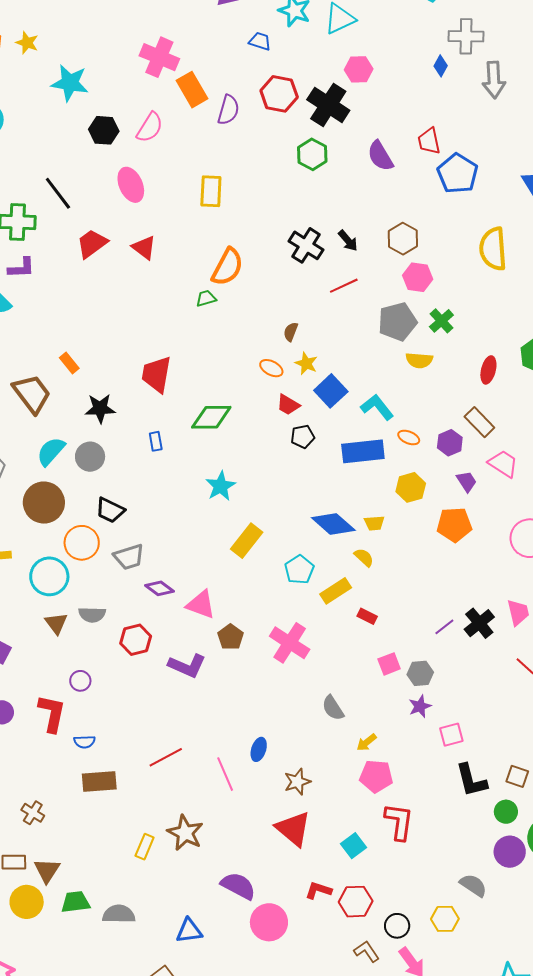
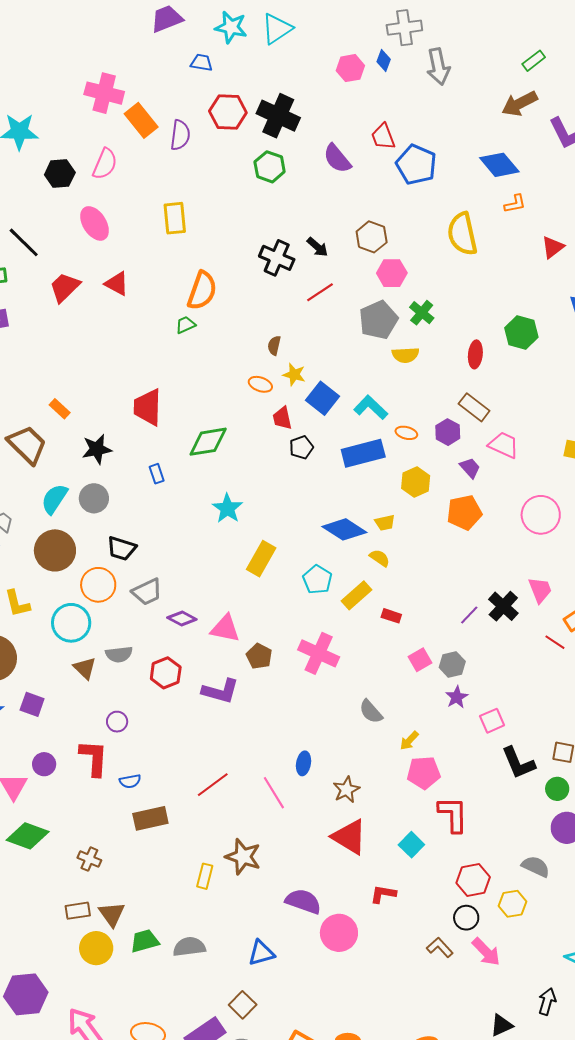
pink hexagon: (359, 69) -> (350, 68), moved
red trapezoid: (288, 405) -> (282, 418), turned 55
red hexagon: (356, 902) -> (473, 880), moved

